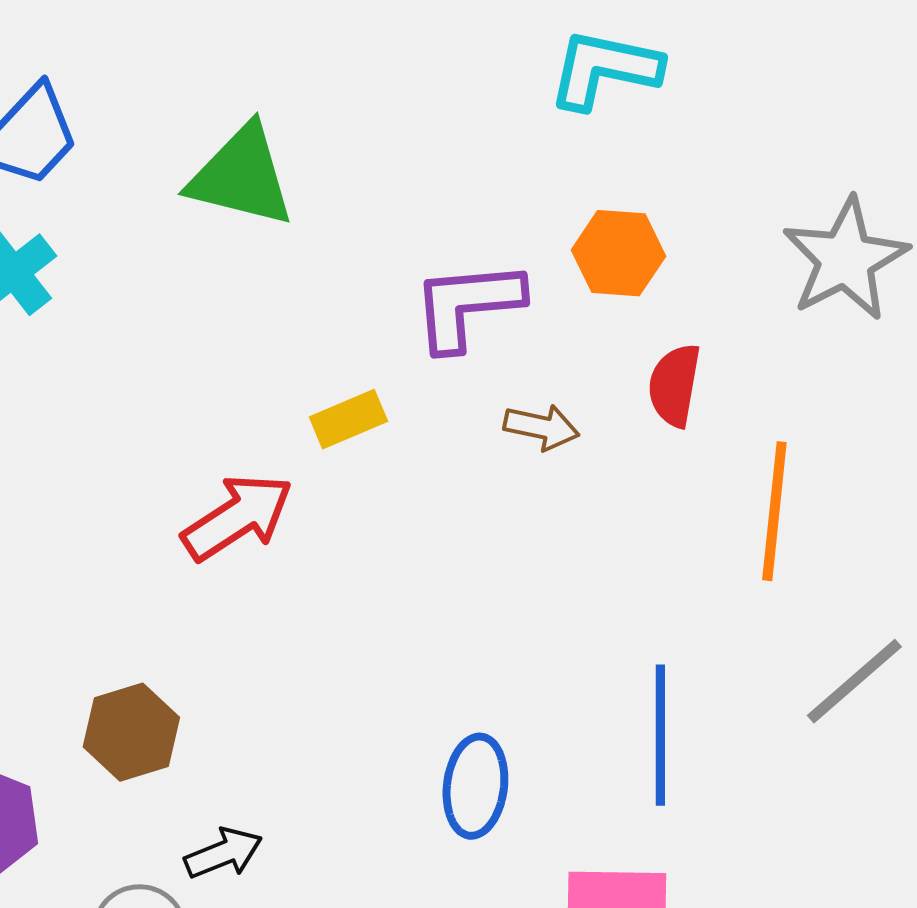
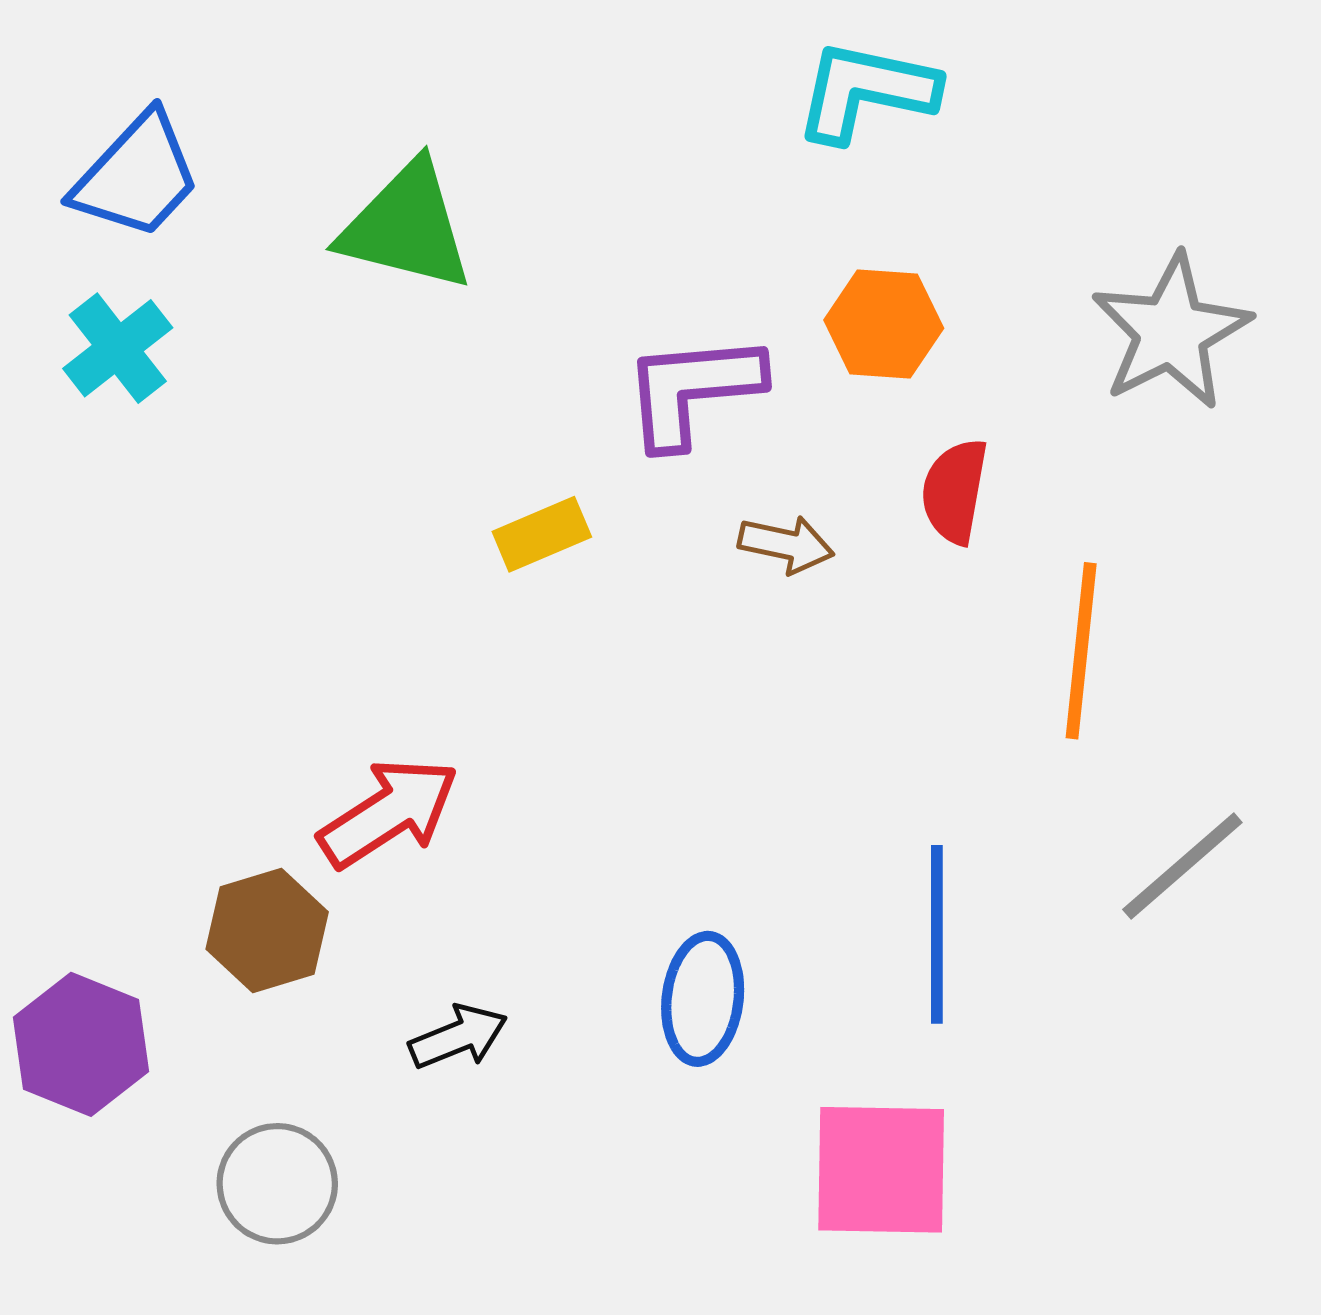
red arrow: (237, 517) -> (389, 813), moved
black arrow: (223, 853) -> (458, 1037), moved

